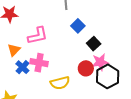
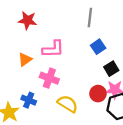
blue cross: (22, 67) -> (29, 100), moved, turned -32
yellow semicircle: (60, 83) -> (68, 104), turned -144

